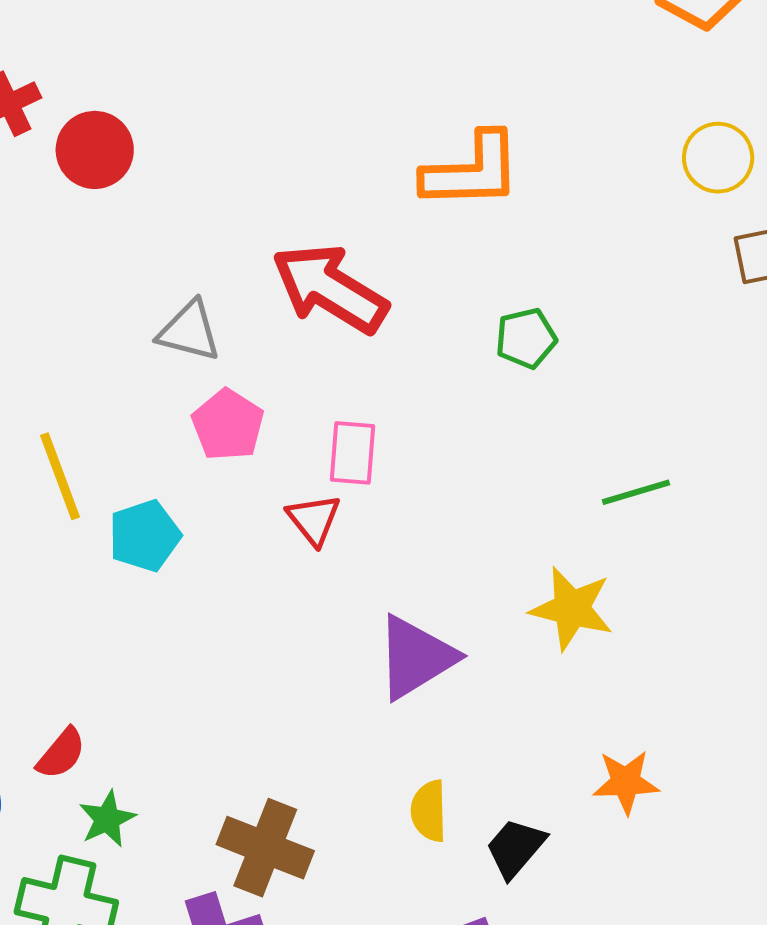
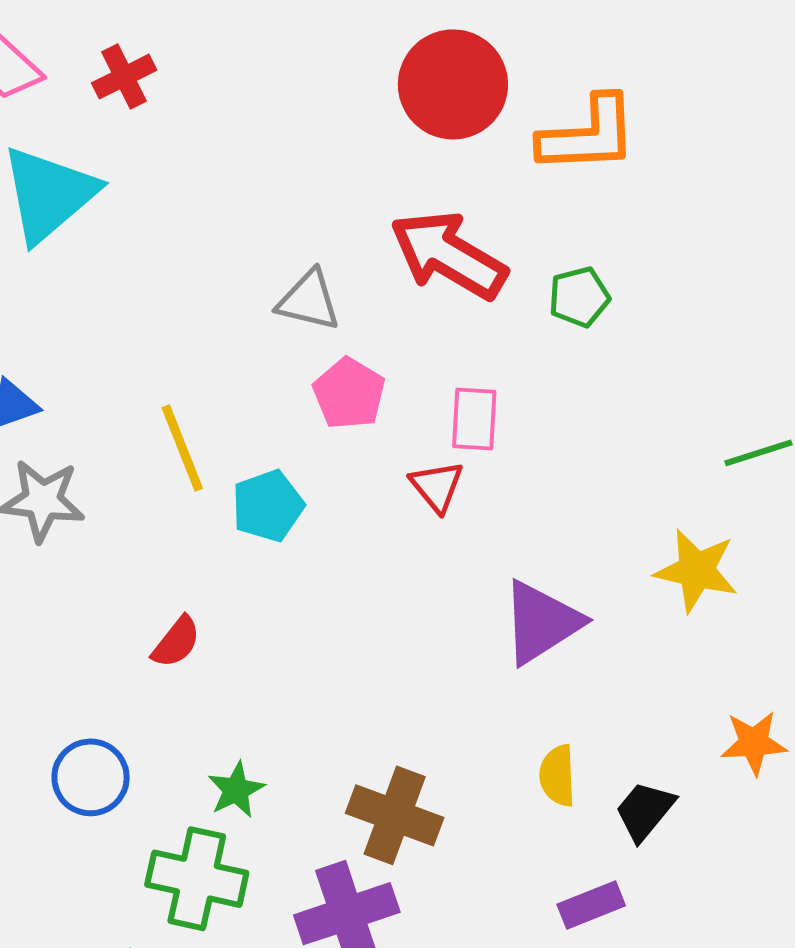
red circle: (95, 150) -> (453, 84), moved, size x1.4
green pentagon: (526, 338) -> (579, 297), moved
red semicircle: (61, 753) -> (176, 642), moved

